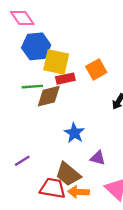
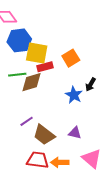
blue star: (74, 133) -> (74, 95), moved
purple line: (22, 161) -> (27, 121), moved
brown trapezoid: (68, 174) -> (44, 135), moved

